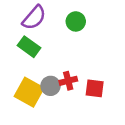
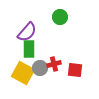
purple semicircle: (34, 18) -> (27, 32), moved
green rectangle: (29, 47) -> (29, 49), moved, turned 54

